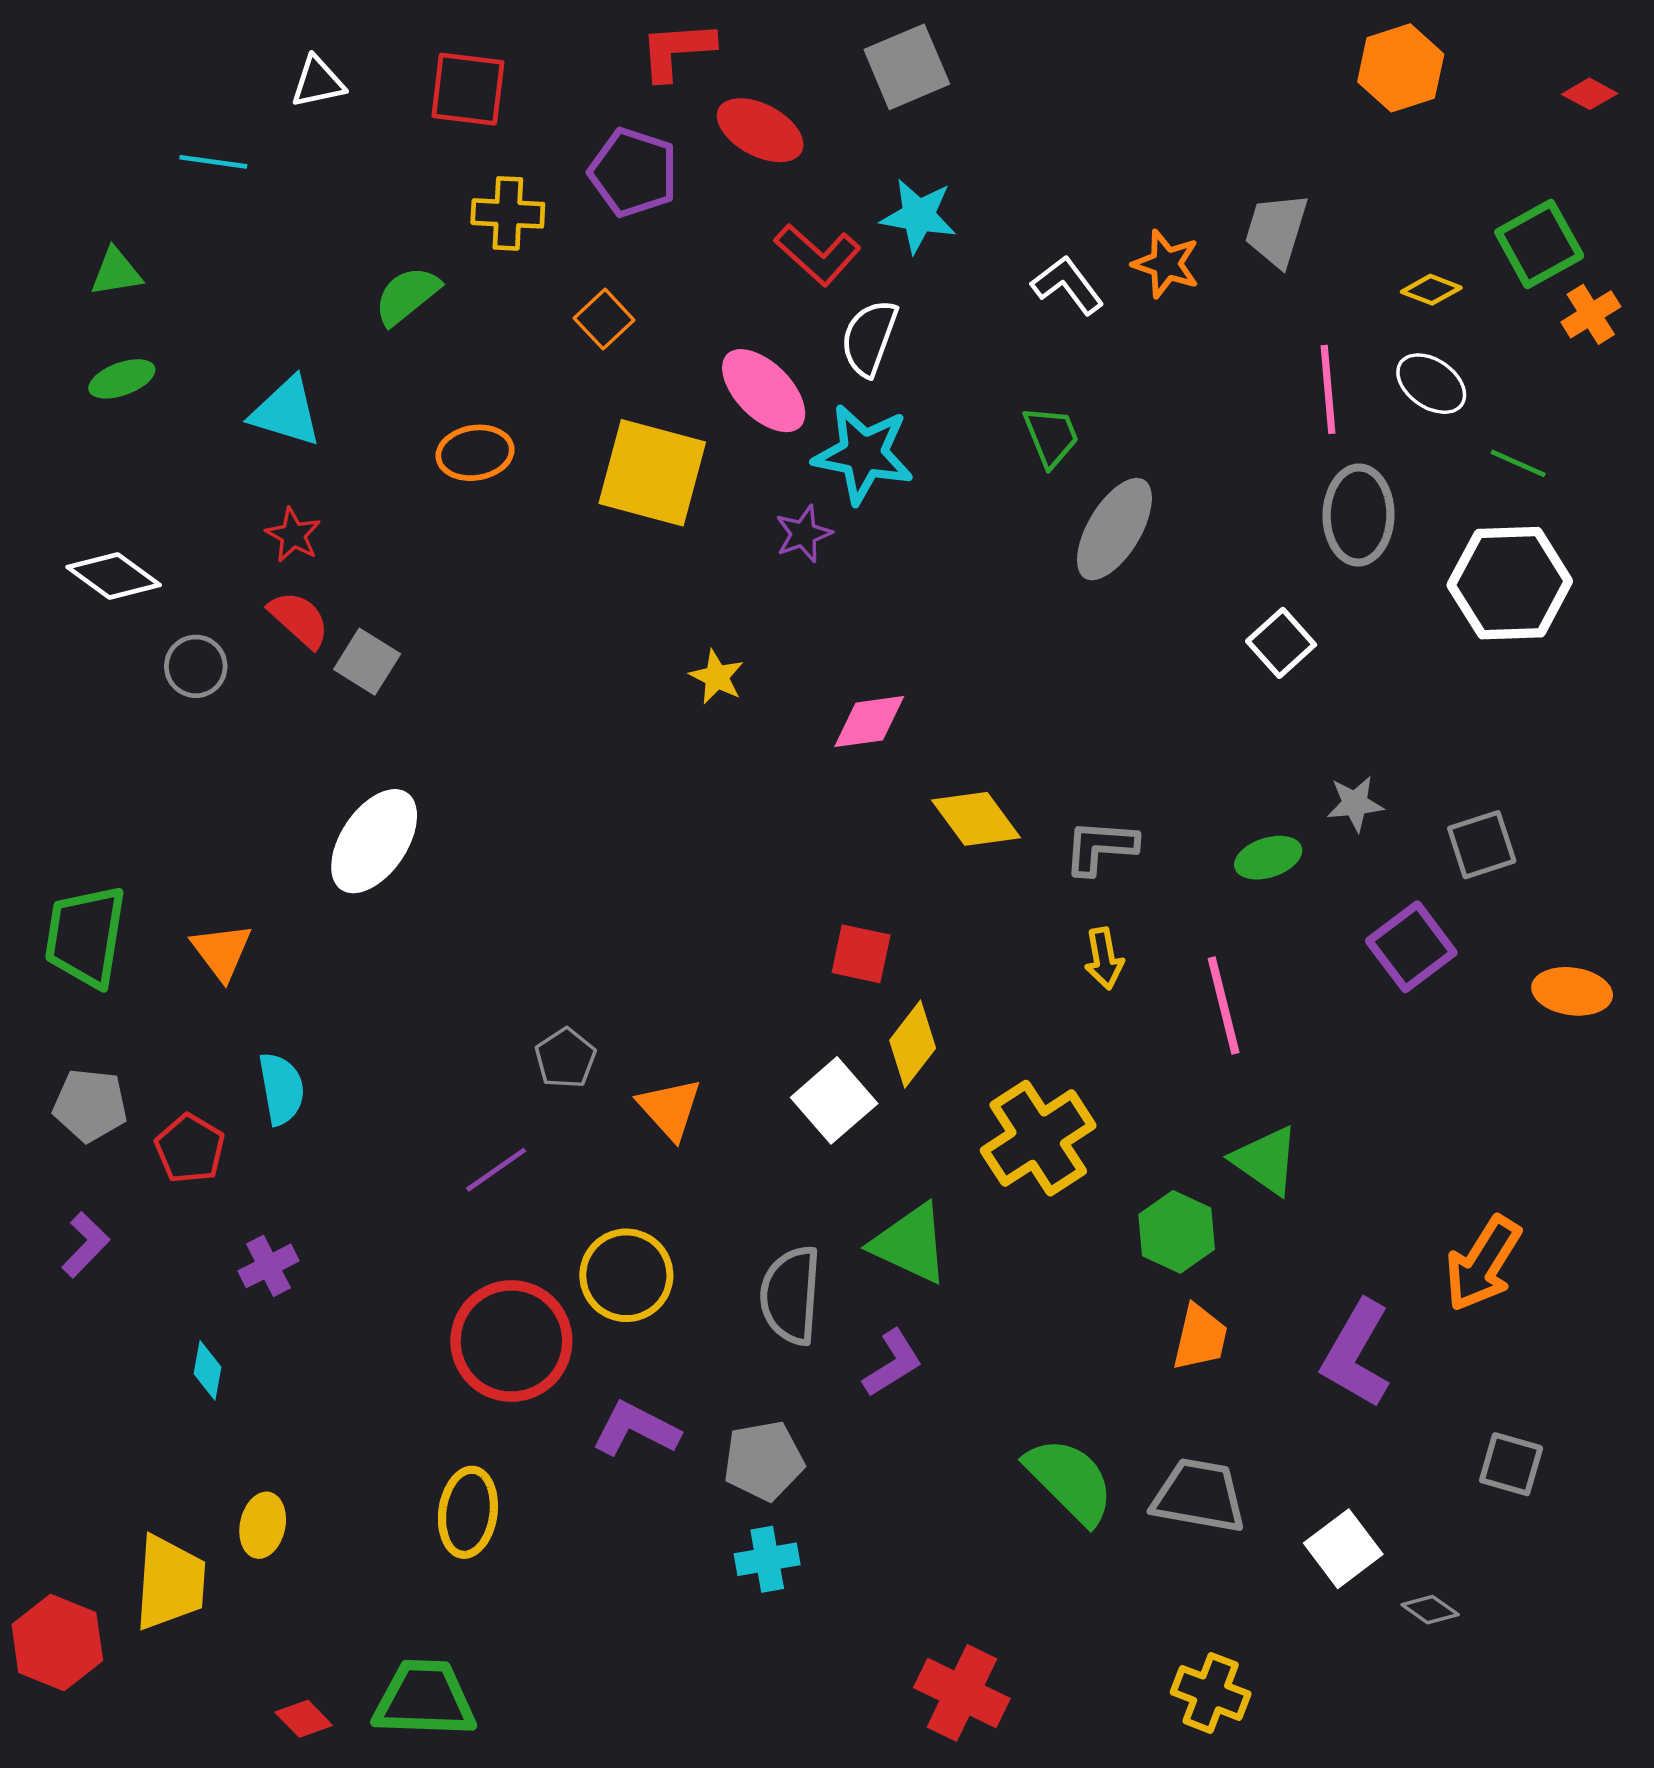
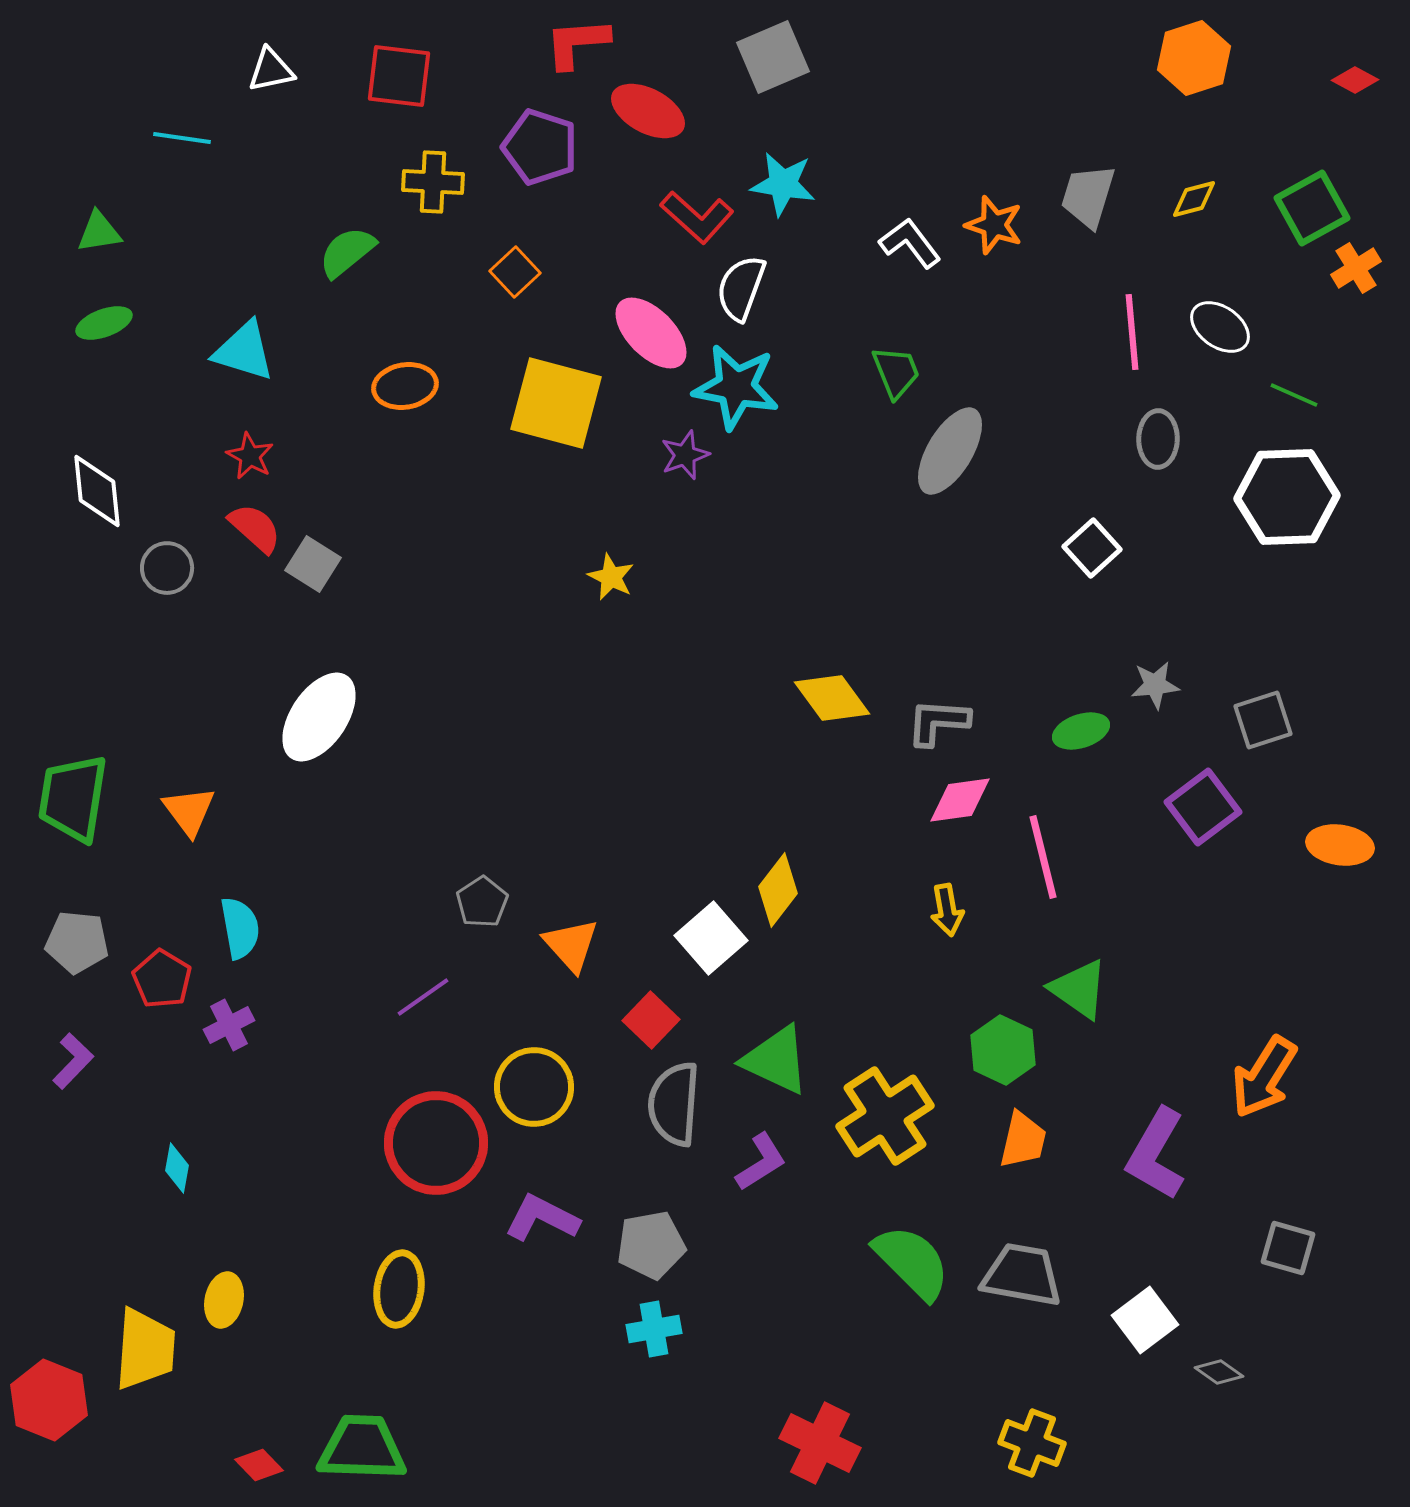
yellow diamond: (1431, 290) -> (1194, 199), moved, turned -36
gray ellipse: (1359, 515) -> (1158, 439), size x0.7
white diamond: (114, 576) -> (97, 491), turned 48
pink diamond: (869, 721) -> (960, 800), moved
red square: (861, 954) -> (651, 1020), moved, turned 32
yellow arrow: (1104, 959) -> (947, 910), moved
yellow cross: (1038, 1138) -> (885, 1116), moved
purple cross: (269, 1266) -> (229, 1025), moved

